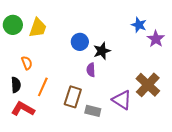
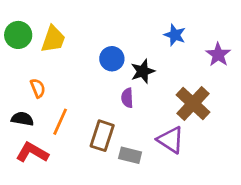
blue star: (139, 25) -> (175, 35), moved
black semicircle: (16, 85) -> (22, 119), turned -77
brown cross: (148, 85) -> (193, 103), moved

